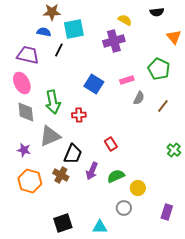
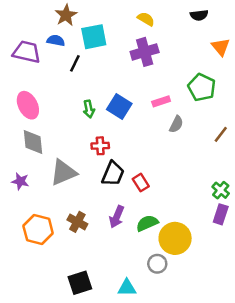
brown star: (52, 12) -> (66, 15), turned -30
yellow semicircle: (125, 20) -> (146, 19), moved
purple trapezoid: (28, 55) -> (27, 52), moved
green arrow: (53, 102) -> (89, 109), moved, size x0.6
brown line: (163, 106) -> (221, 134), moved
purple star: (24, 150) -> (20, 181), moved
black trapezoid: (73, 154) -> (113, 174), moved
yellow circle: (138, 188) -> (175, 238), size x1.6
purple rectangle: (167, 212) -> (221, 214), moved

